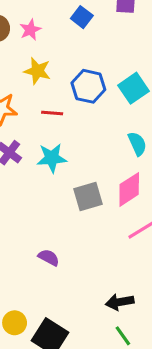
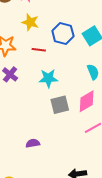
cyan star: (52, 158) -> (48, 78), moved
purple semicircle: (49, 258) -> (33, 143), turned -40

